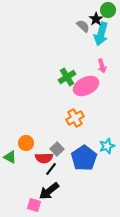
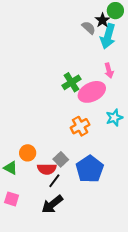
cyan star: (107, 146) -> (114, 118), moved
pink square: (34, 205) -> (12, 199), moved

